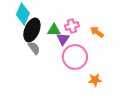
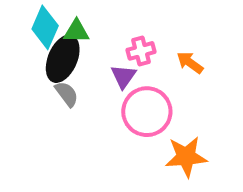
green triangle: (54, 30) -> (76, 31), moved
orange star: (95, 80) -> (186, 157), size x1.5

